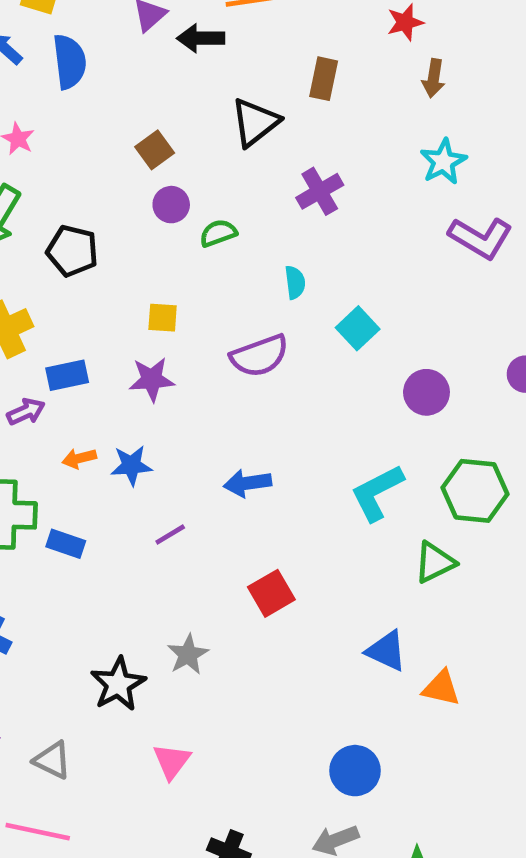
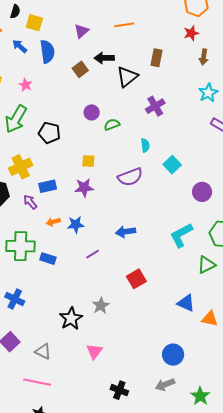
black arrow: (201, 38) -> (104, 58), moved
brown square: (155, 150) -> (80, 69), moved
purple arrow: (26, 412) -> (30, 202), turned -105

